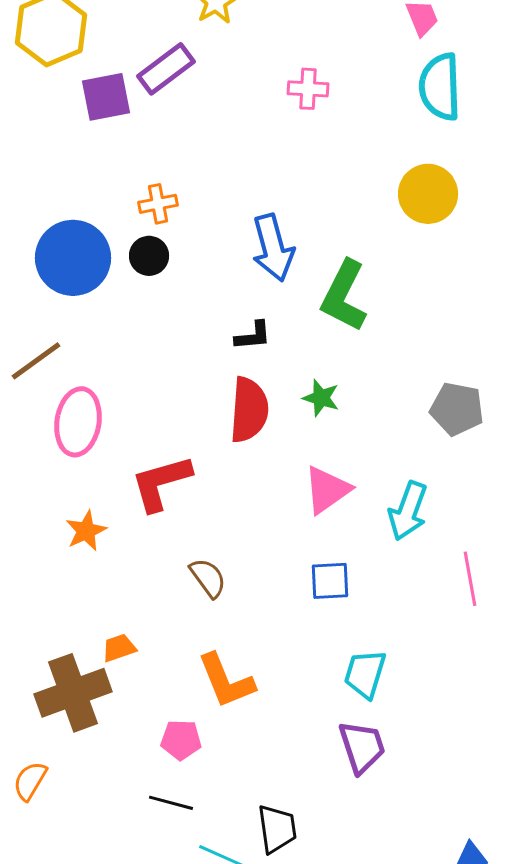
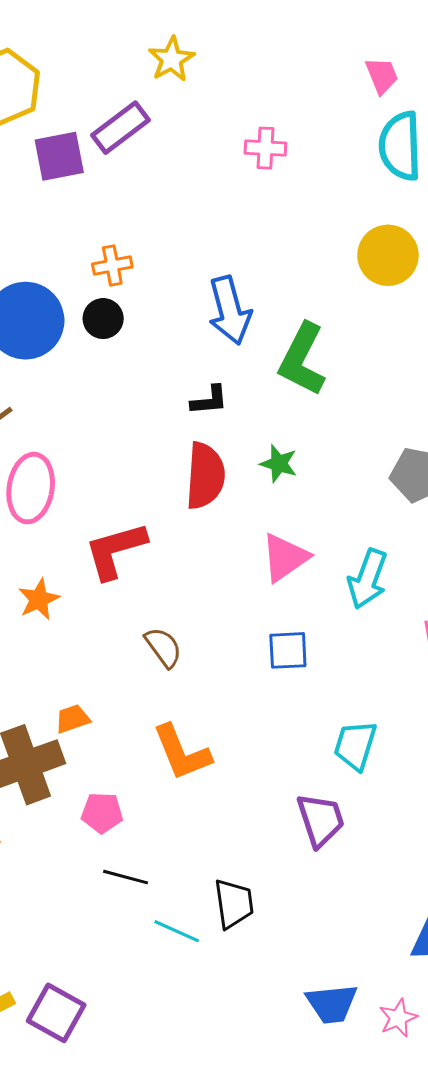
cyan trapezoid: (365, 674) -> (355, 745), moved
pink pentagon: (181, 740) -> (102, 813), moved

